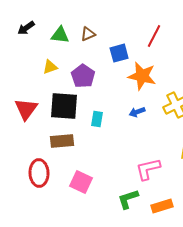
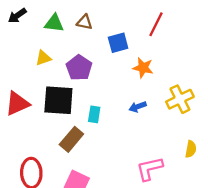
brown triangle: (88, 34) -> (84, 22), turned 35
orange star: (142, 76) -> (143, 68), size x0.7
red triangle: (26, 109) -> (17, 104), turned 30
brown rectangle: (62, 141) -> (71, 139), moved, turned -45

